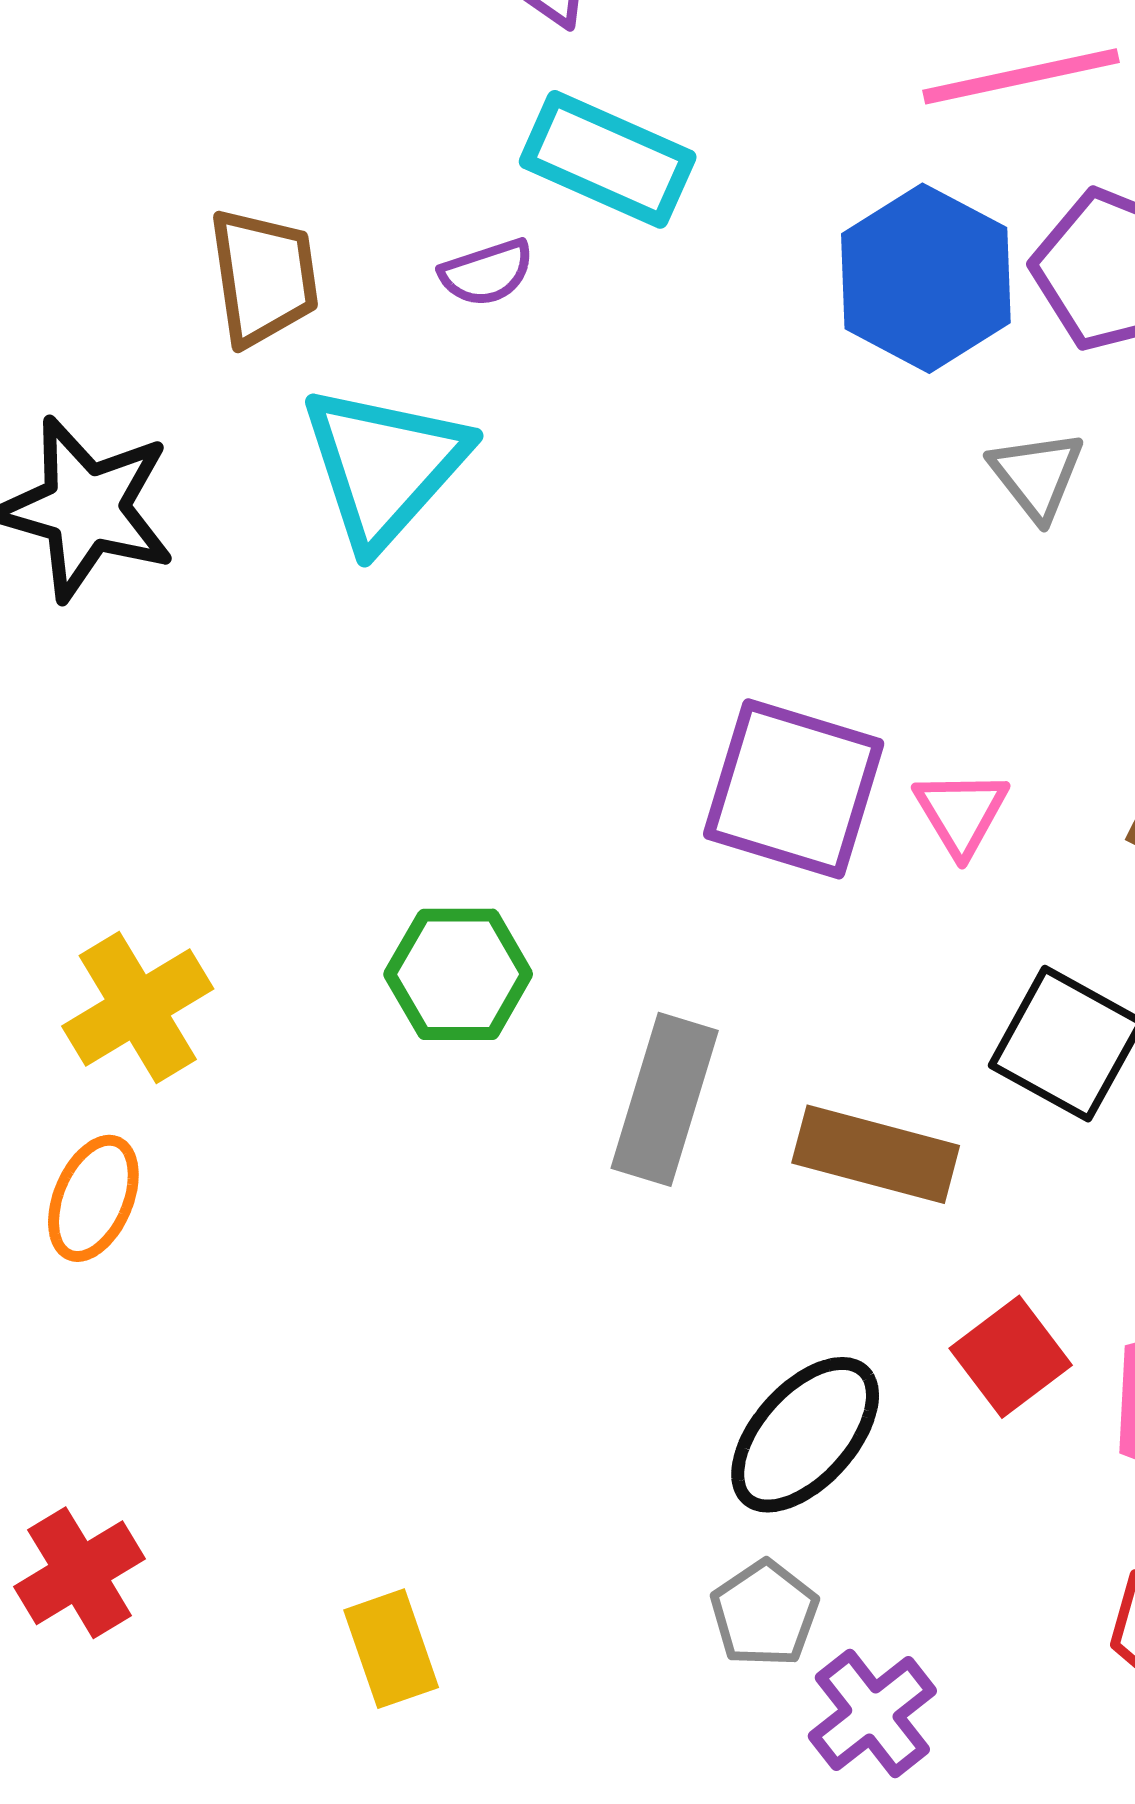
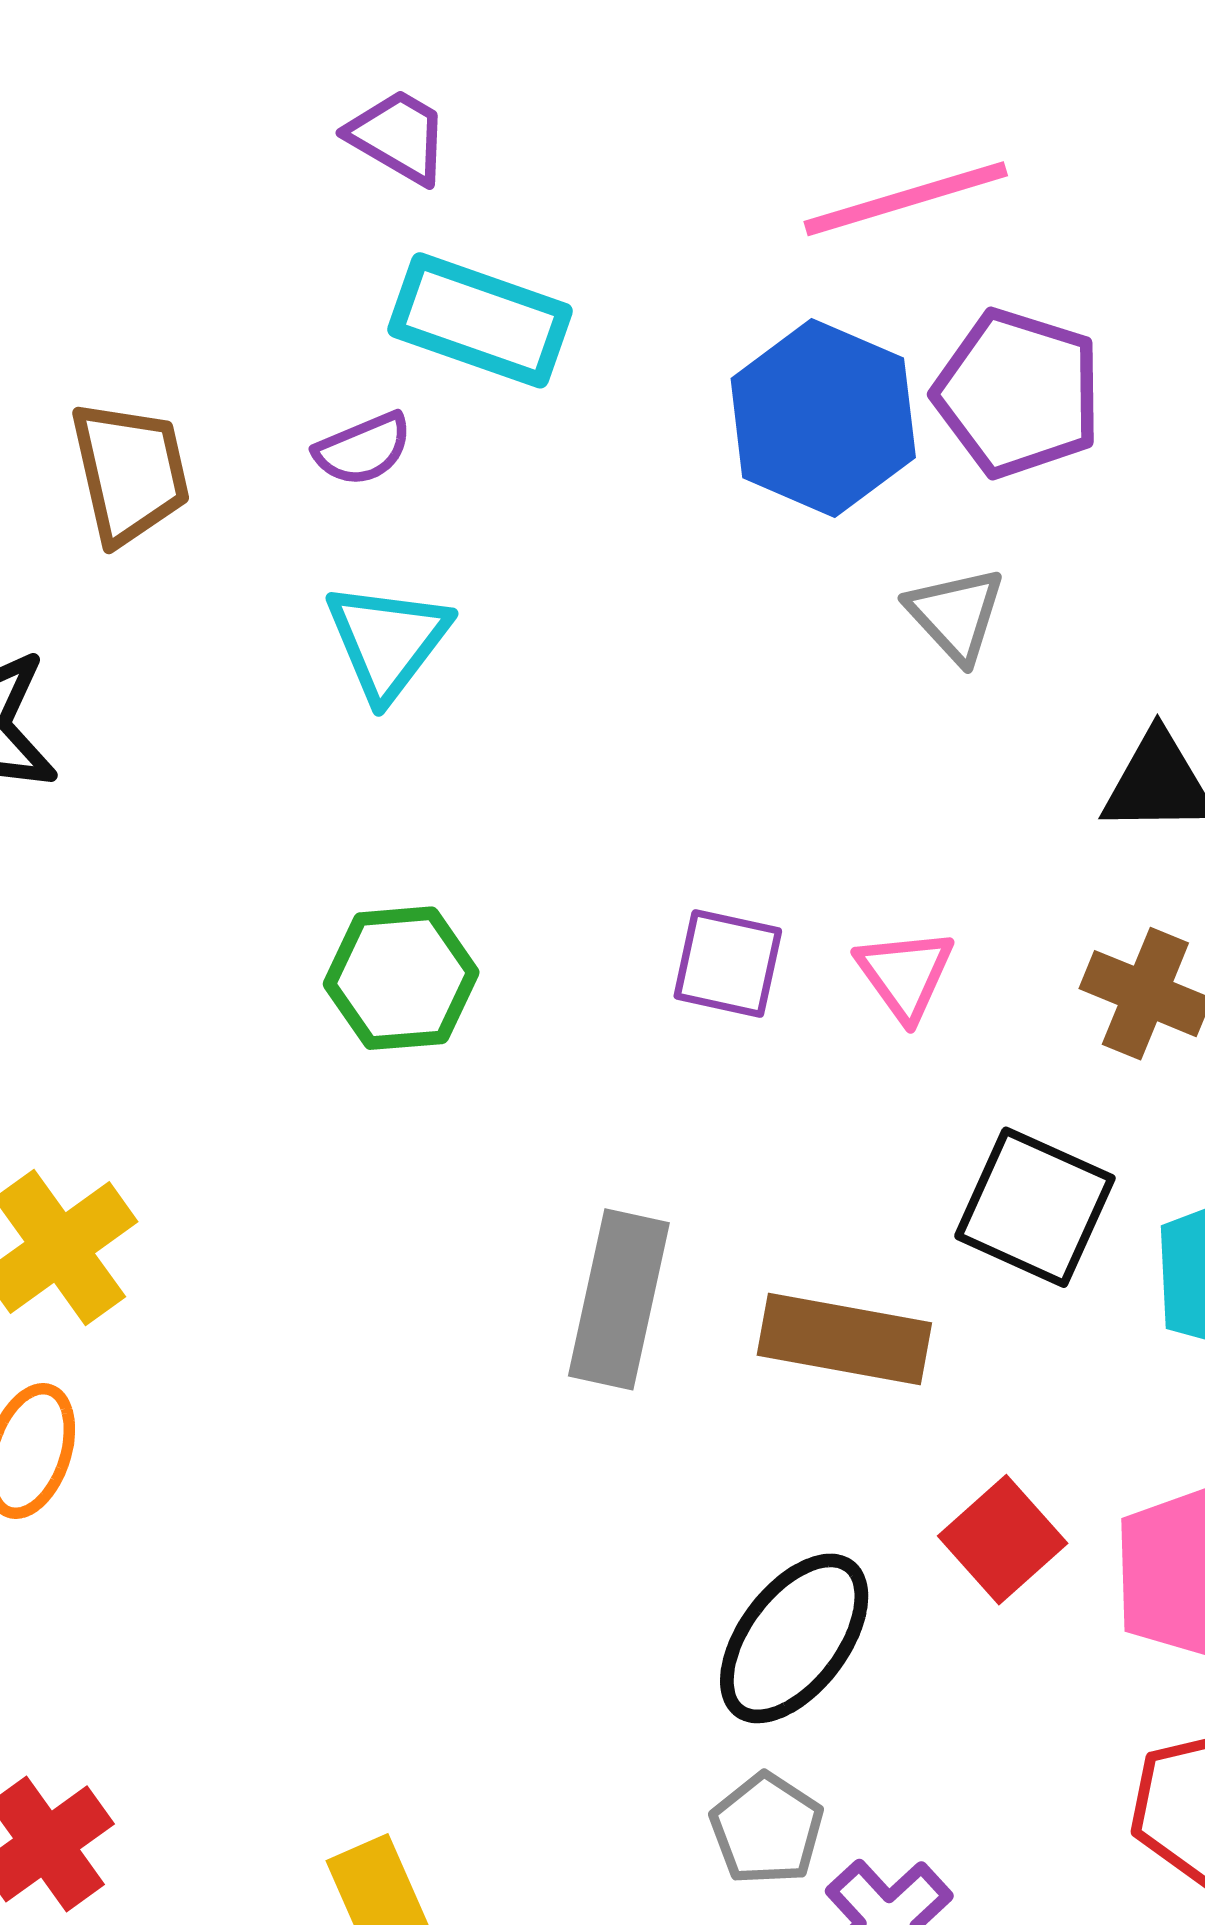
cyan triangle: (384, 466) -> (388, 641), moved, size x0.7
purple square: (794, 789) -> (728, 963), size x0.6
green hexagon: (458, 974) -> (401, 978), moved

